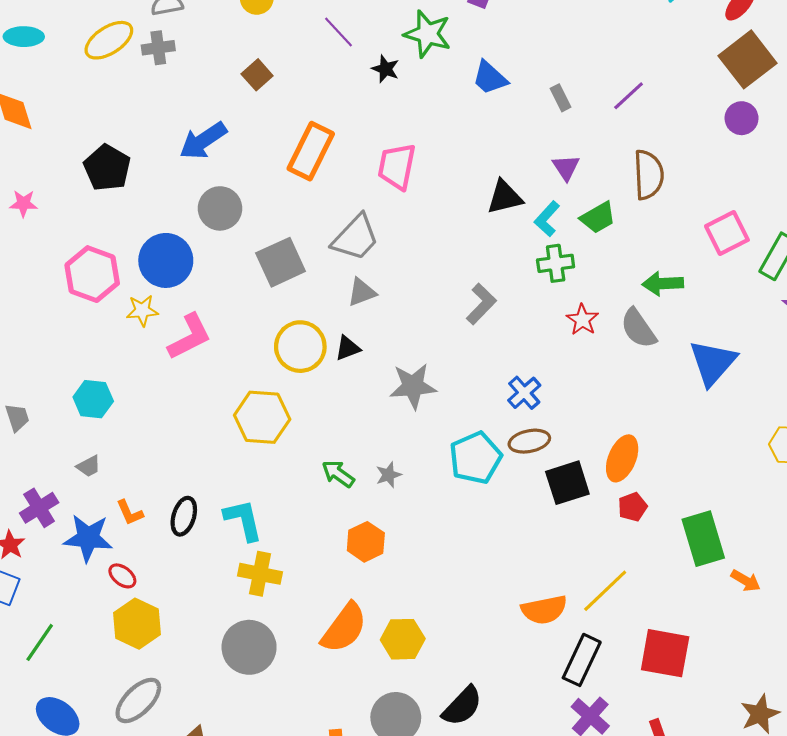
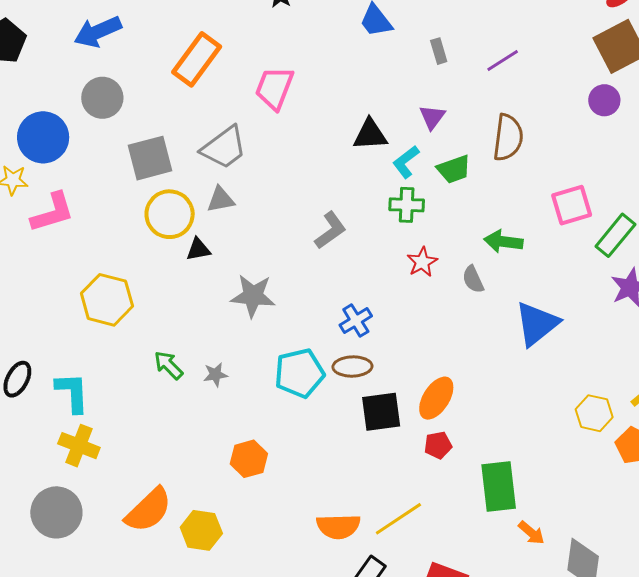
gray semicircle: (638, 328) -> (473, 279), size x0.7
yellow circle: (300, 347) -> (170, 214), moved
orange hexagon: (366, 542) -> (249, 459), moved

